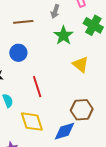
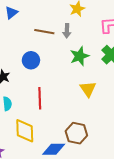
gray arrow: (55, 11) -> (67, 31), moved, turned -32

